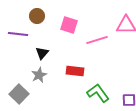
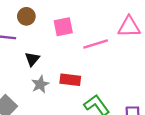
pink square: (69, 25) -> (63, 27), turned -30
gray star: (39, 75) -> (40, 84), moved

